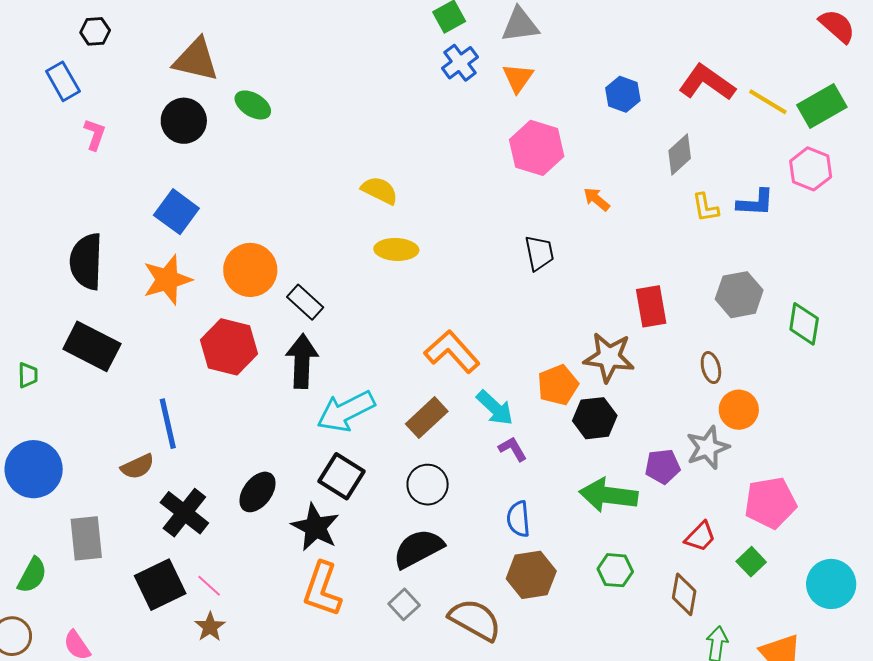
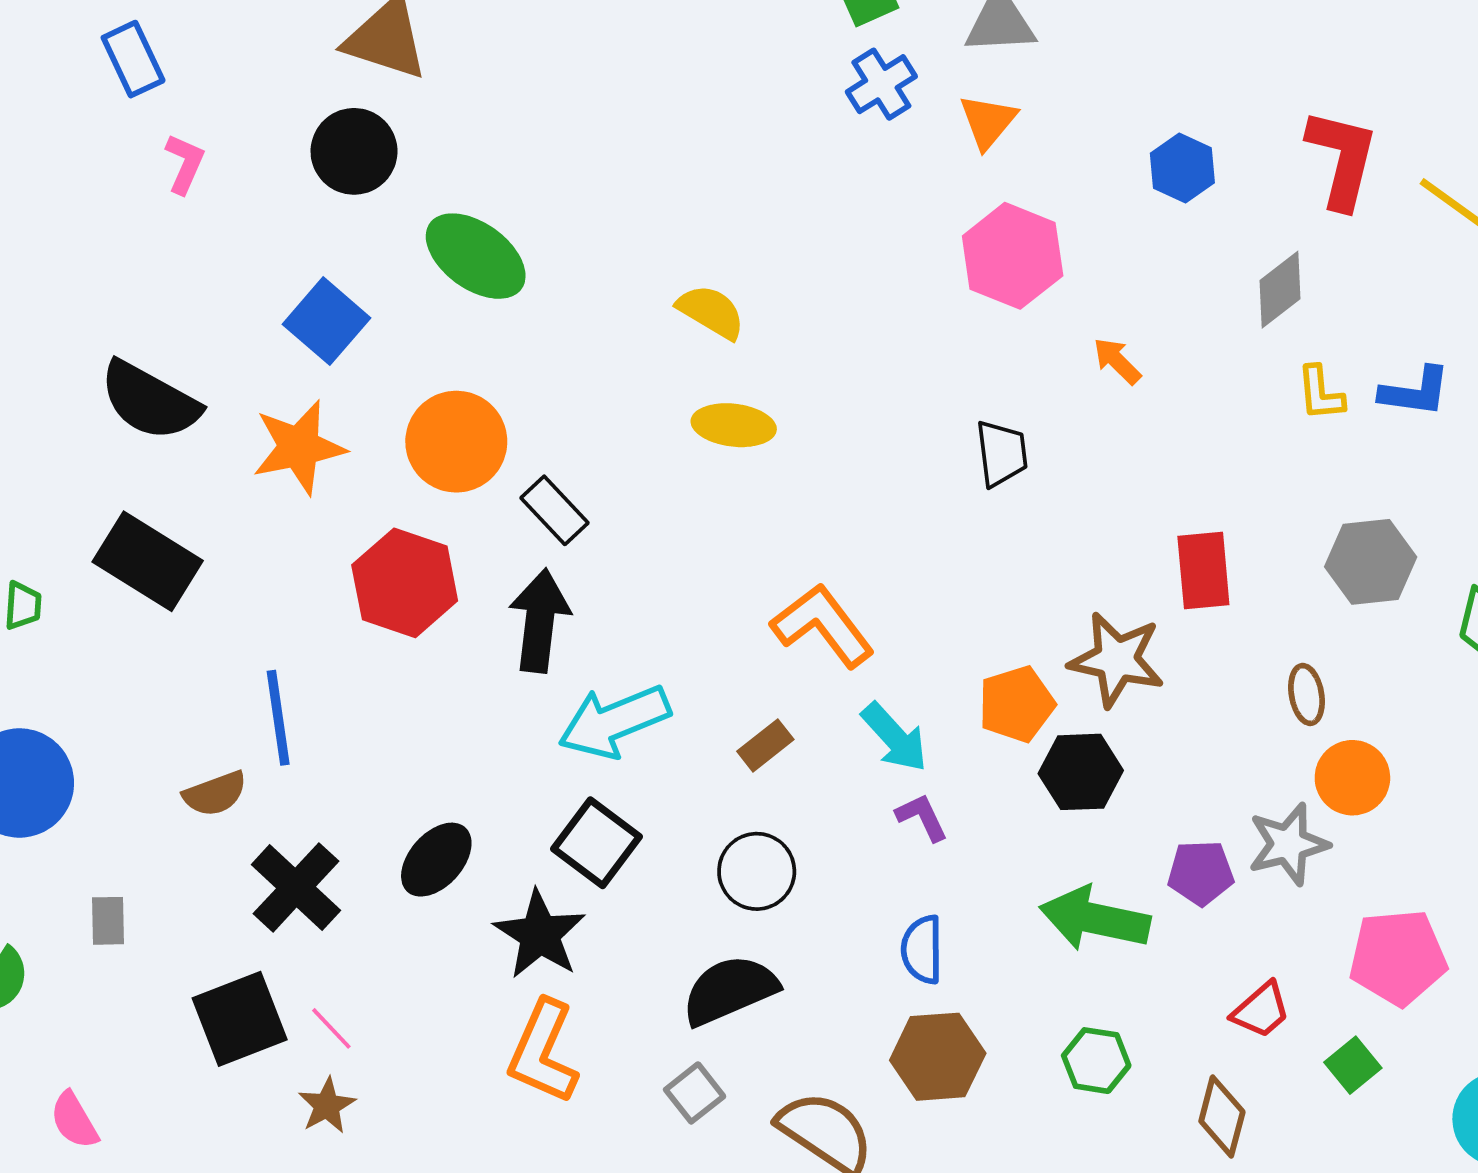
red L-shape: (707, 83) -> (1342, 159), turned 64
green ellipse: (253, 105) -> (476, 256), moved, size x1.5
black semicircle: (86, 261) -> (150, 401), turned -68
brown rectangle: (427, 418) -> (765, 745), size x0.7
gray rectangle: (86, 538) -> (108, 921), size x0.6

